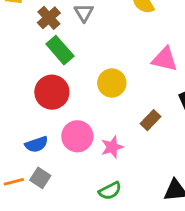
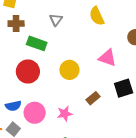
brown cross: (49, 18) -> (16, 24), moved, turned 35
green rectangle: (60, 50) -> (37, 43), turned -36
pink circle: (77, 136) -> (35, 113), moved

